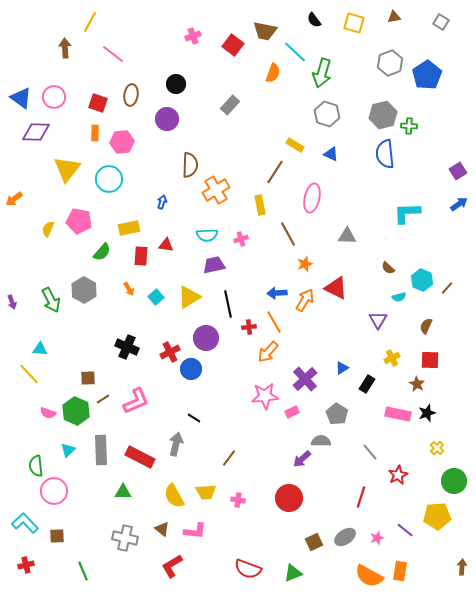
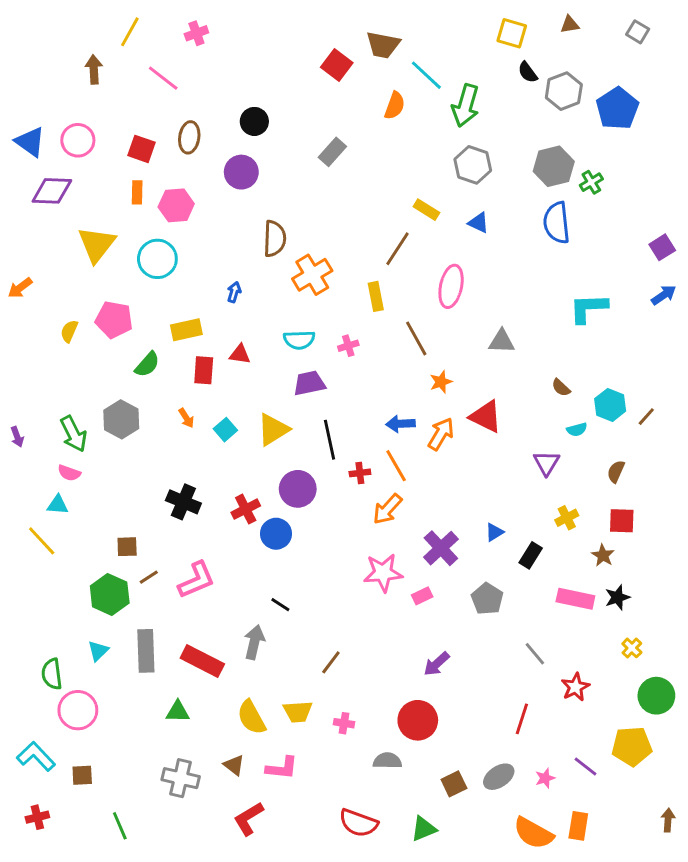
black semicircle: (314, 20) -> (528, 72), moved
pink cross: (193, 36) -> (196, 33), moved
green cross: (409, 126) -> (591, 182), turned -35
pink semicircle: (48, 413) -> (69, 473), moved
gray semicircle: (321, 441) -> (387, 761), moved

